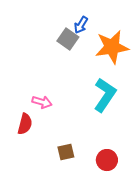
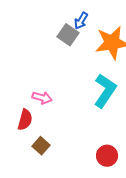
brown square: (66, 152) -> (41, 146), moved, turned -36

